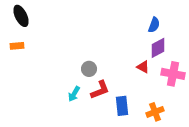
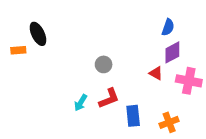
black ellipse: (21, 16) -> (38, 34), moved
gray circle: (89, 69) -> (104, 64), moved

